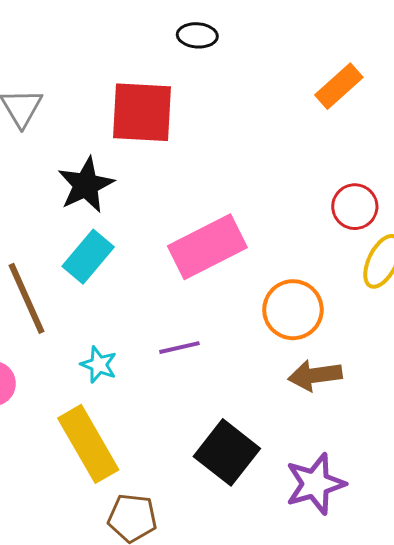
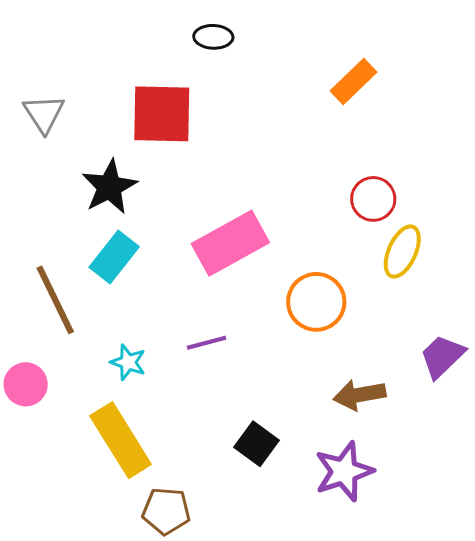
brown arrow: (315, 375) -> (359, 395), moved
black square: (227, 452) -> (257, 444), size x0.7

